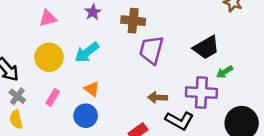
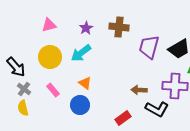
purple star: (93, 12) -> (86, 28), moved
purple trapezoid: (151, 50) -> (149, 47), moved
pink rectangle: (53, 97) -> (53, 90), turned -72

